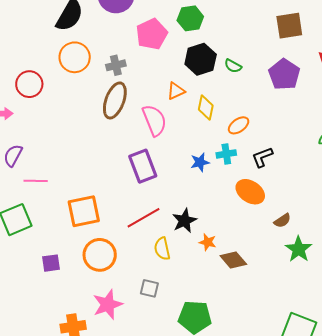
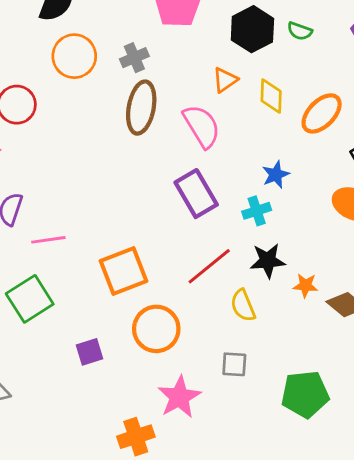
orange ellipse: (239, 125) -> (322, 113), size x1.4
cyan cross: (226, 154) -> (257, 211), moved
black star: (184, 221) -> (268, 261), turned 30

